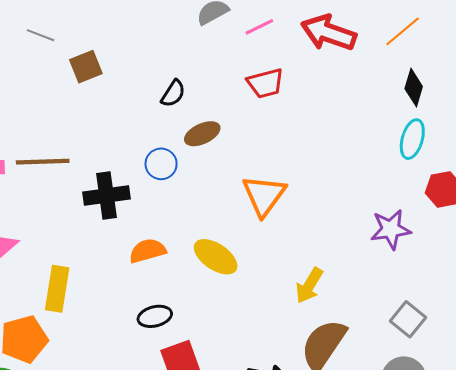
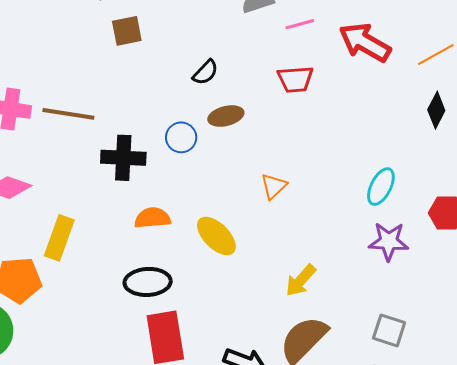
cyan ellipse: (412, 139) -> (381, 187), moved
orange triangle: (264, 195) -> (274, 186), size x0.6
black ellipse: (155, 316) -> (148, 282), size x1.4
gray square: (408, 319) -> (389, 330), turned -32

